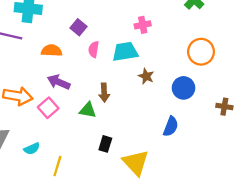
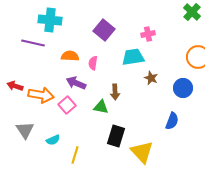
purple square: (78, 27) -> (104, 30), moved, size x1.5
pink semicircle: (94, 49) -> (93, 63), moved
black rectangle: (105, 144) -> (116, 136), size x1.5

